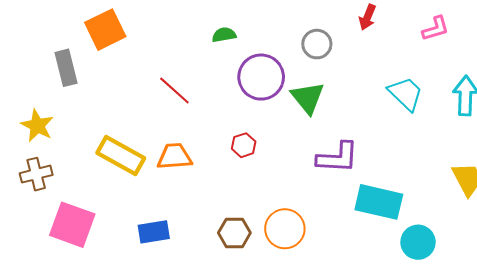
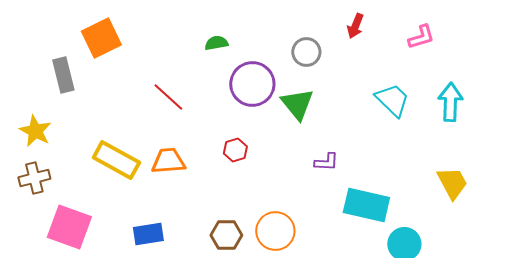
purple L-shape: (337, 158) -> (326, 162), size x0.6

